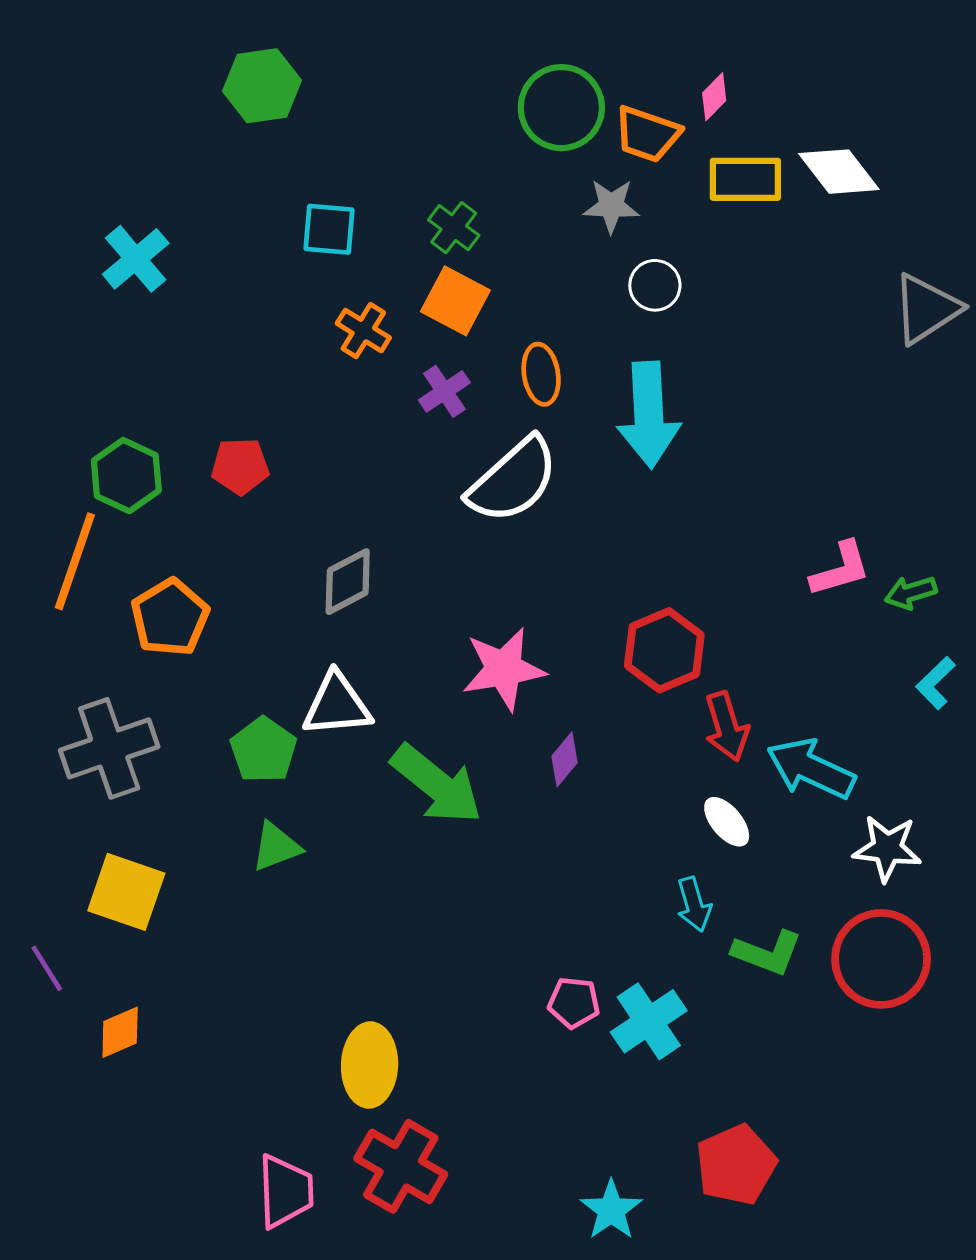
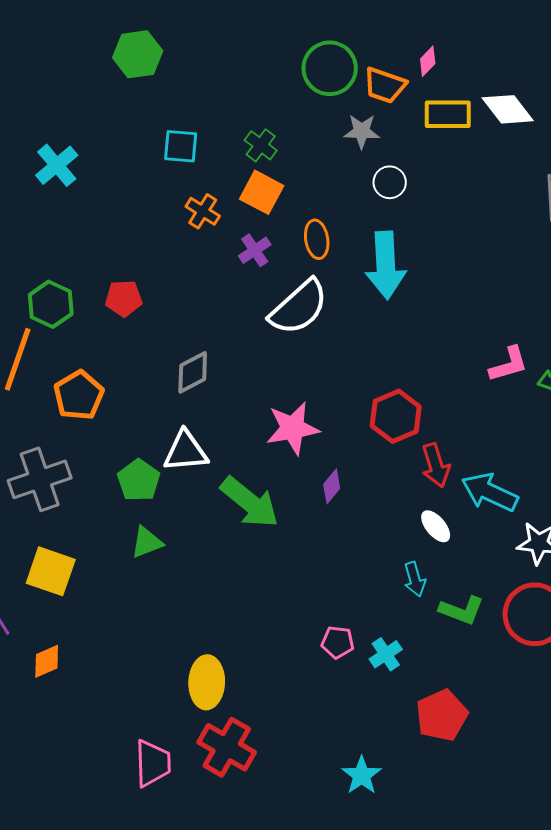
cyan cross: (649, 1021) -> (386, 654), size x0.7
red pentagon: (736, 1165) -> (442, 715), moved

